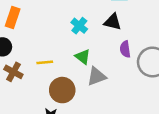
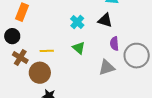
gray triangle: (97, 76) -> (107, 67), moved
brown circle: (62, 90) -> (40, 73), moved

